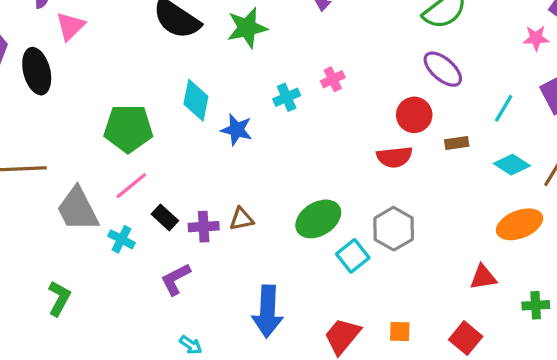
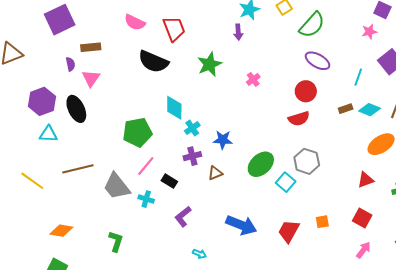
green star: (247, 28) -> (210, 64), moved
cyan cross: (287, 97) -> (192, 128), moved
blue star: (237, 130) -> (223, 140), moved
brown rectangle: (457, 143) -> (346, 109), moved
purple cross: (204, 227) -> (192, 156), moved
blue arrow: (268, 311) -> (241, 225), turned -60

